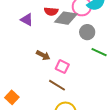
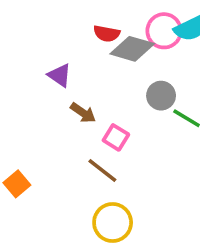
purple triangle: (27, 20) -> (60, 75), moved
gray circle: (87, 32) -> (161, 96), moved

